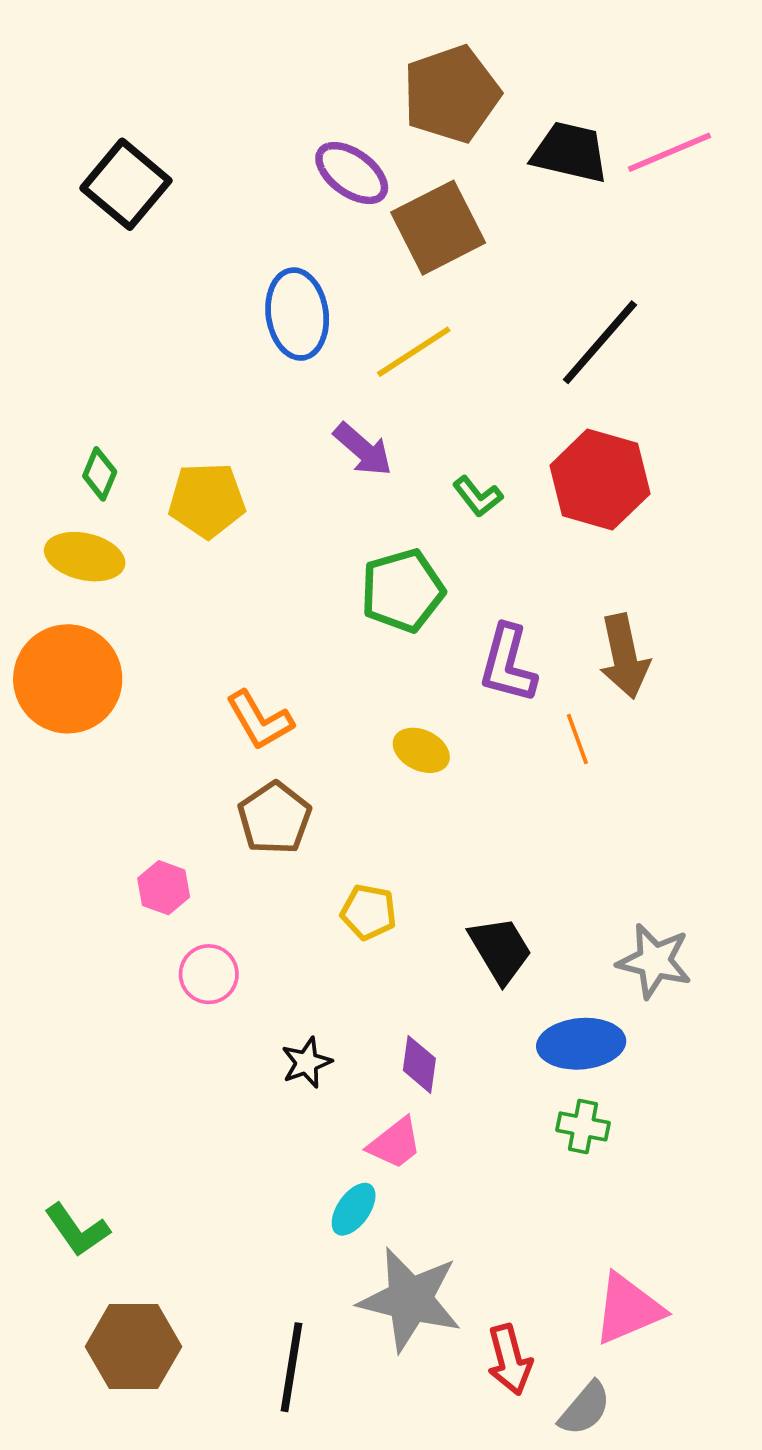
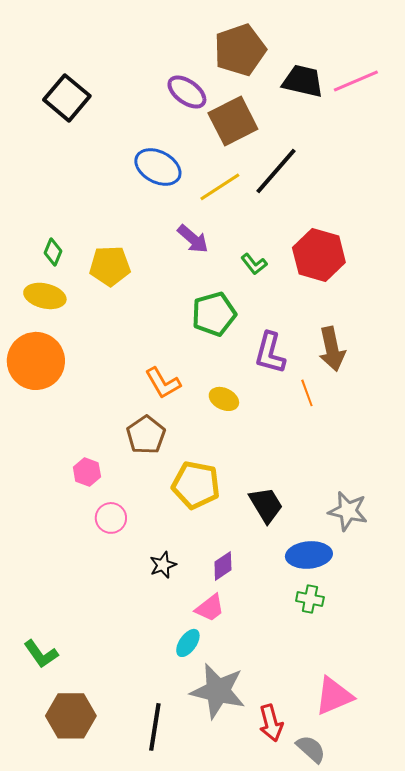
blue ellipse: (297, 314) -> (158, 167), turned -54
black line: (600, 342) -> (276, 171), moved
orange L-shape: (260, 720) -> (163, 383), moved
yellow pentagon: (369, 912) -> (196, 485), size x1.6
purple diamond: (419, 1064) -> (223, 566), turned 48
gray semicircle: (585, 1409) -> (311, 749), turned -88

